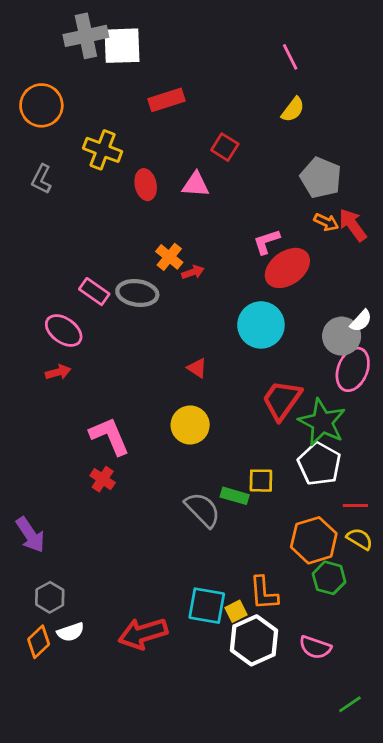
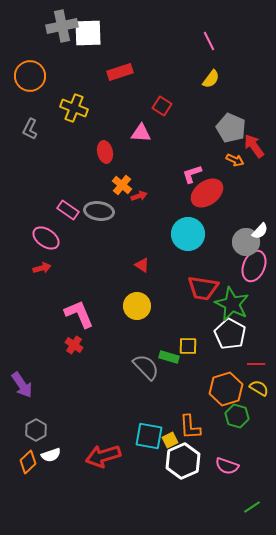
red ellipse: (146, 185) -> (105, 152), moved
red arrow: (353, 225) -> (254, 146), moved
red trapezoid: (282, 400) -> (203, 288), turned -116

